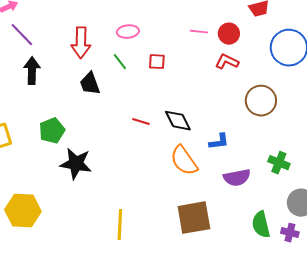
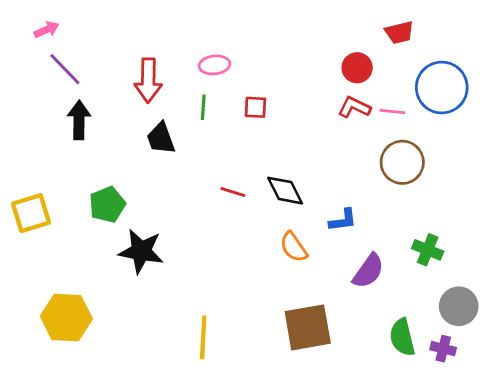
pink line: (199, 32) -> (392, 111), moved
green line: (120, 62) -> (203, 107), turned 42
orange semicircle: (184, 161) -> (294, 247), size x0.7
purple semicircle: (237, 178) -> (368, 271), turned -44

